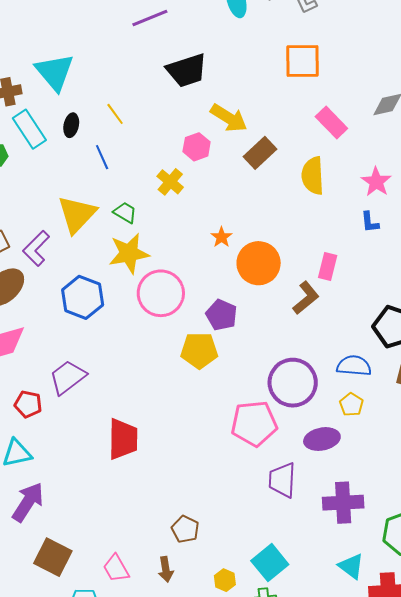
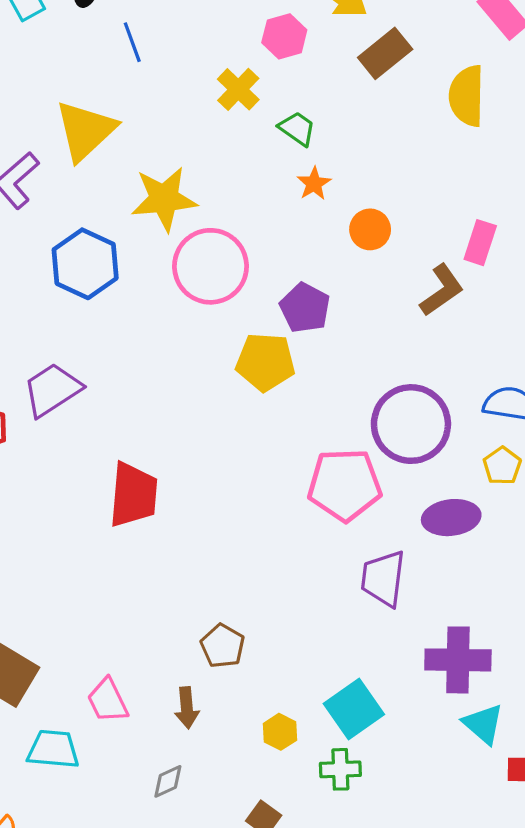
green trapezoid: (125, 213) -> (297, 129), moved
orange circle: (259, 263) -> (370, 229), size x0.6
purple cross: (343, 503) -> (458, 660), moved

